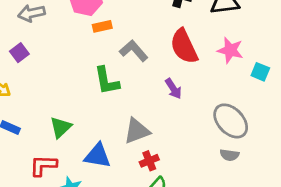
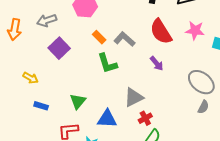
orange rectangle: (102, 26) -> (99, 37), moved, turned 64
purple square: (19, 53) -> (59, 48), moved, size x1.5
gray semicircle: (229, 155) -> (203, 107), turned -64

